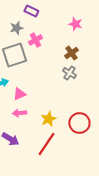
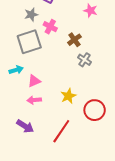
pink cross: (35, 40) -> (50, 27), turned -32
brown cross: (71, 53) -> (74, 40), moved
yellow star: (48, 119) -> (68, 96), moved

